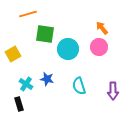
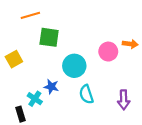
orange arrow: (102, 28) -> (130, 44), moved, turned 136
cyan circle: (68, 49) -> (74, 66), moved
cyan cross: (26, 84) -> (35, 99), moved

